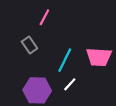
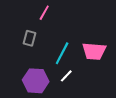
gray rectangle: (29, 45) -> (30, 38), turned 49

